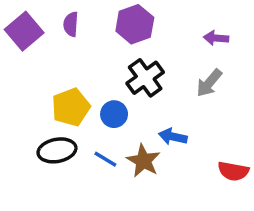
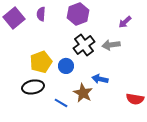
purple arrow: (216, 38) -> (125, 22), turned -48
gray arrow: (209, 83) -> (111, 45), moved, turned 42
blue line: (105, 159) -> (61, 103), moved

